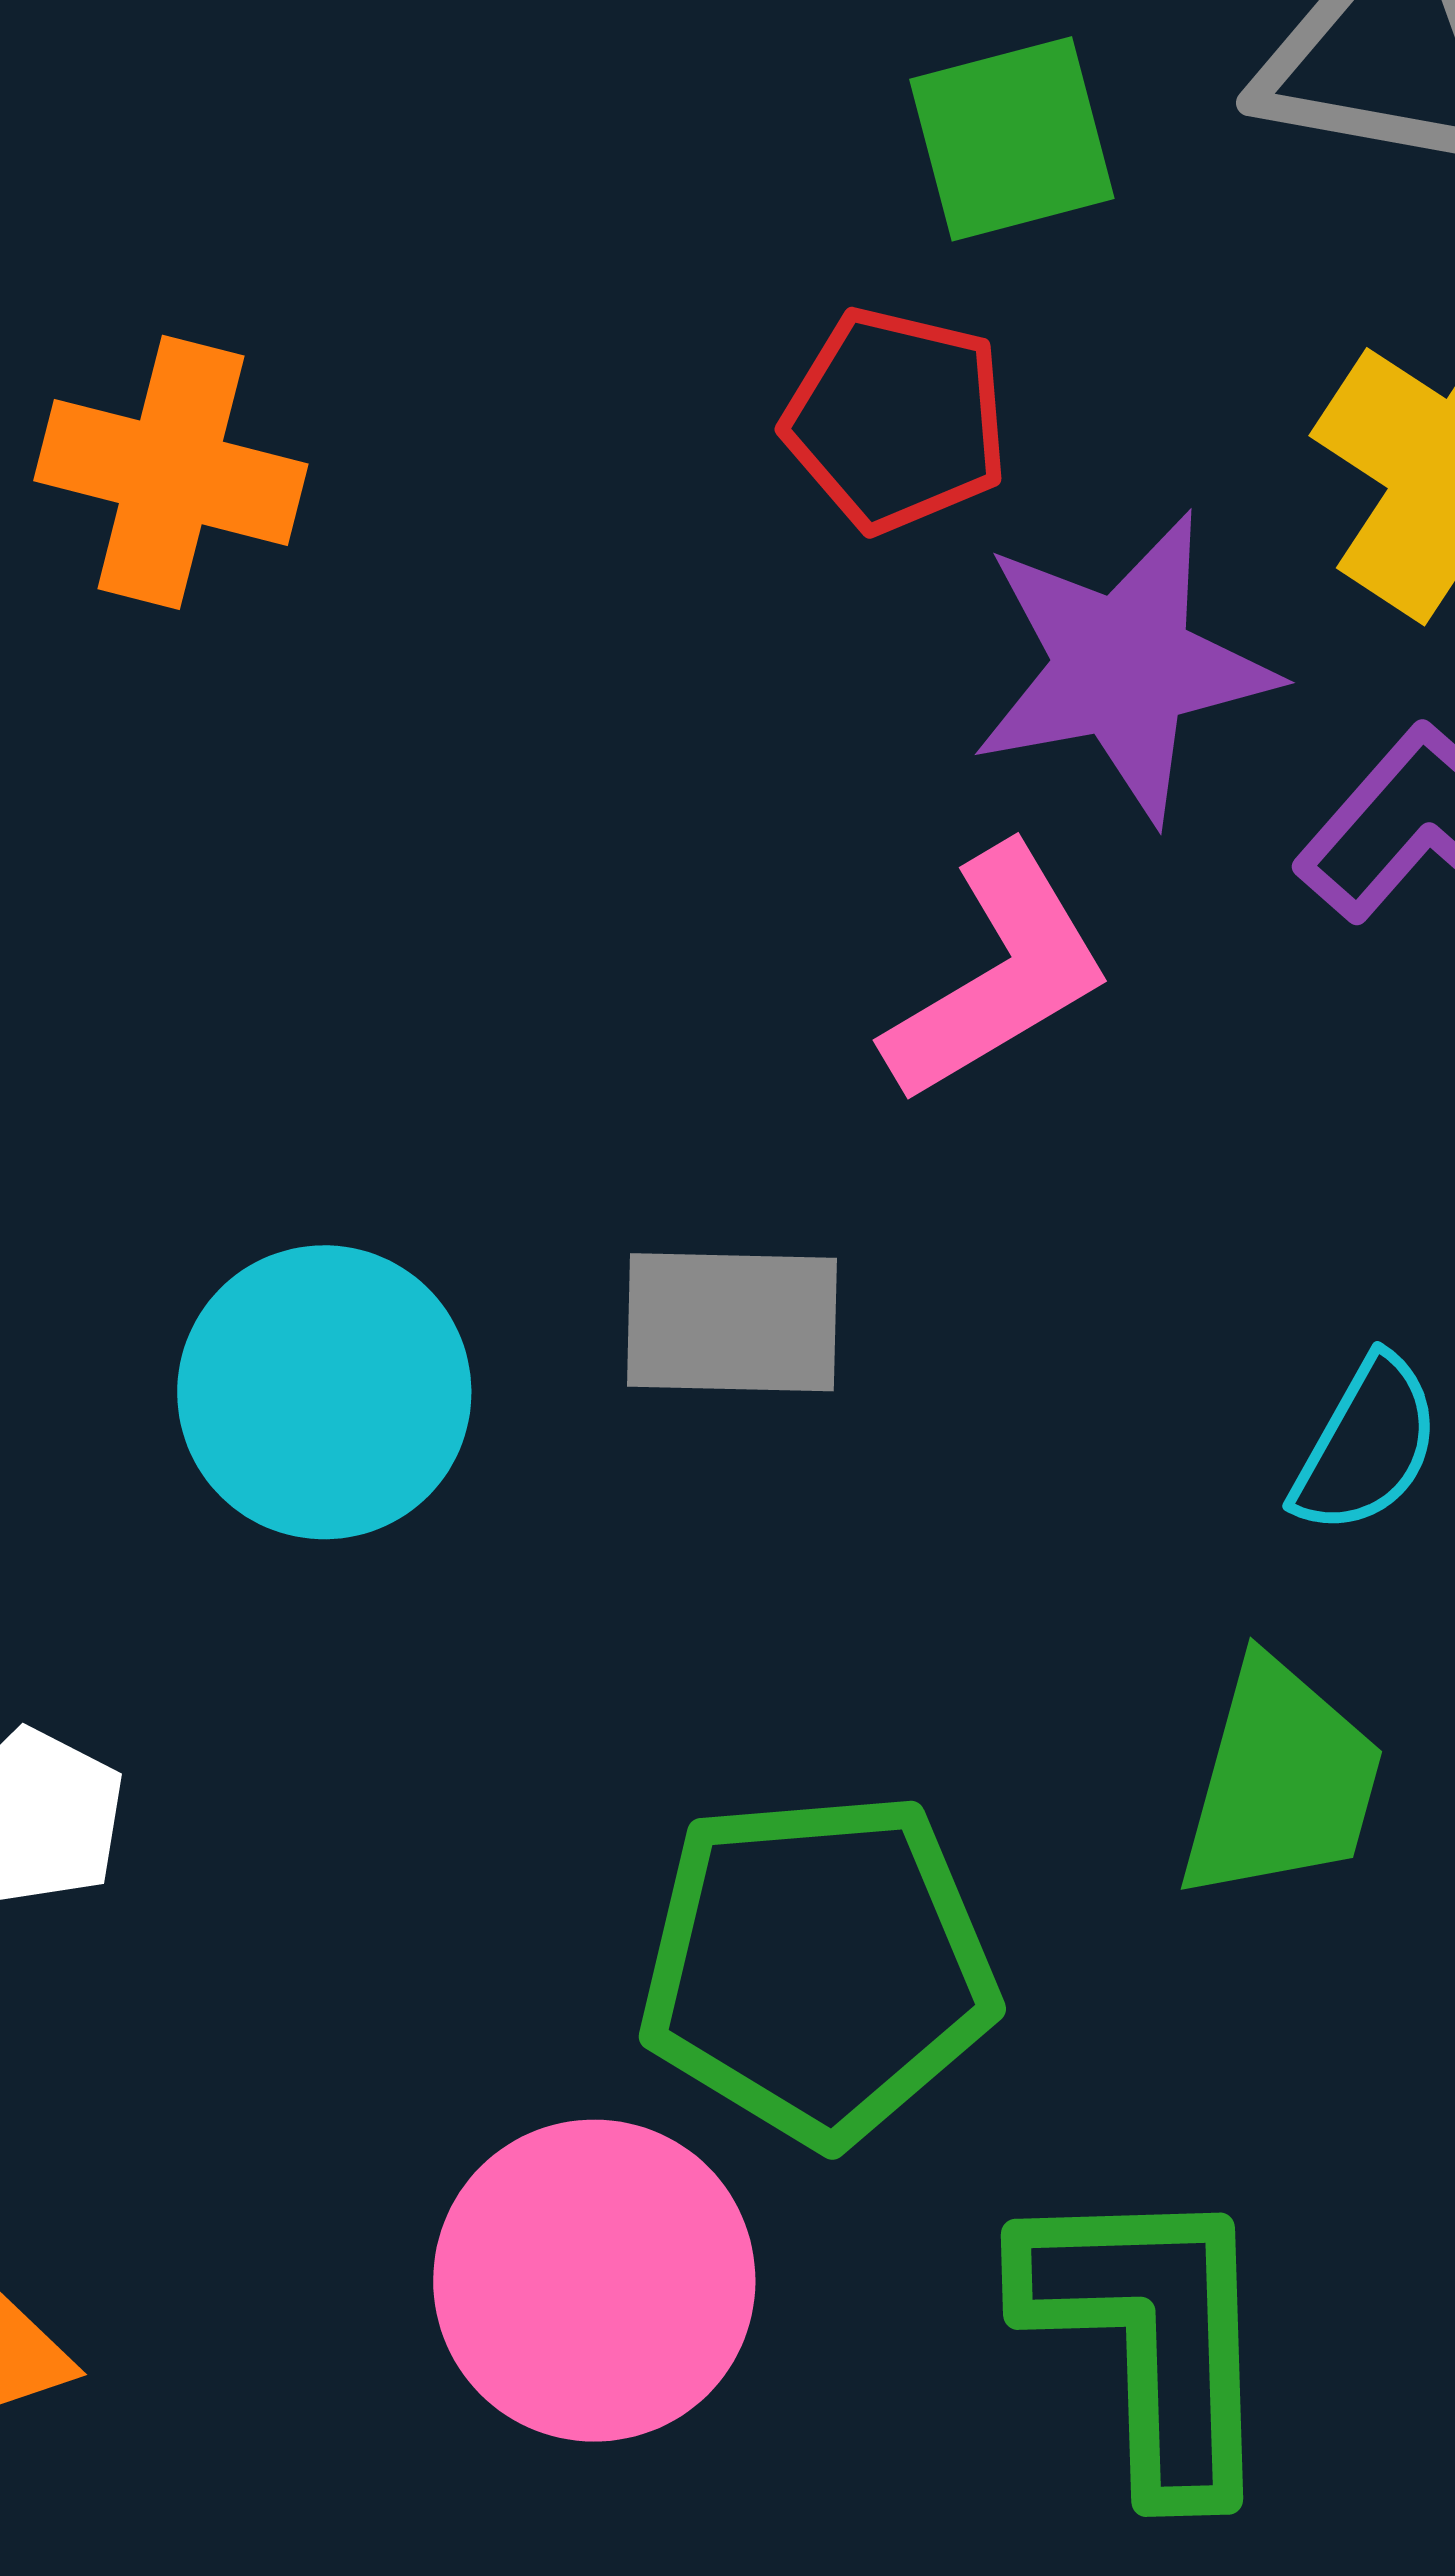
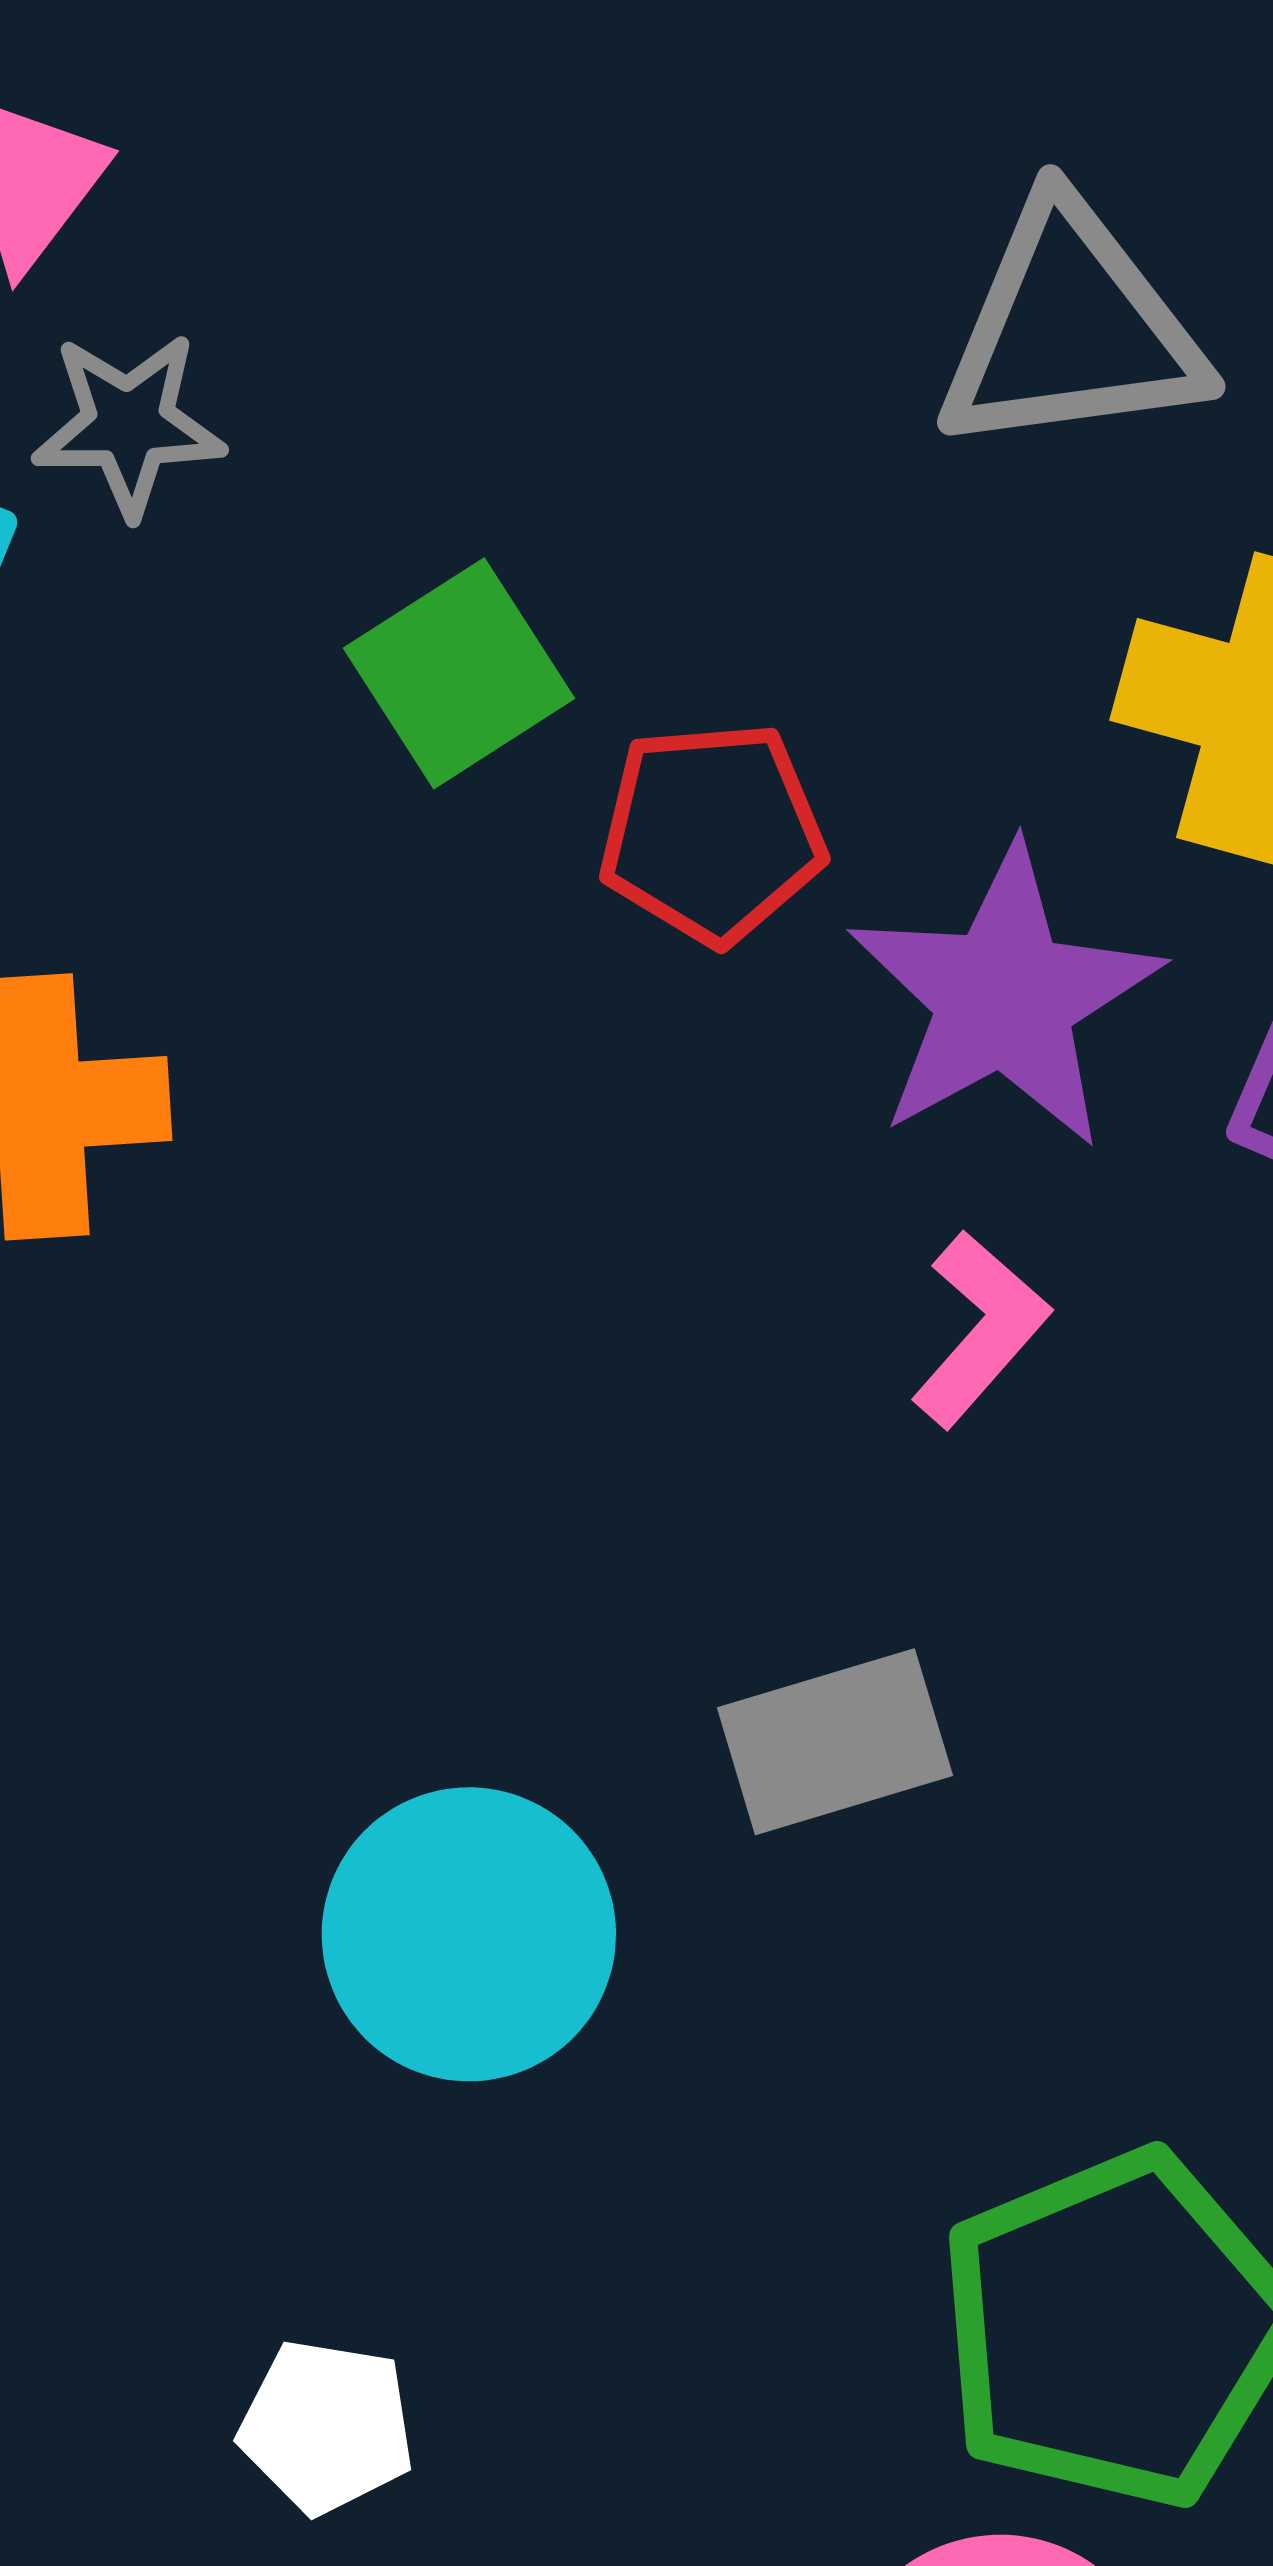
green square: (1012, 139) -> (459, 673), moved
pink L-shape: (998, 975) -> (980, 1329), size x0.7

